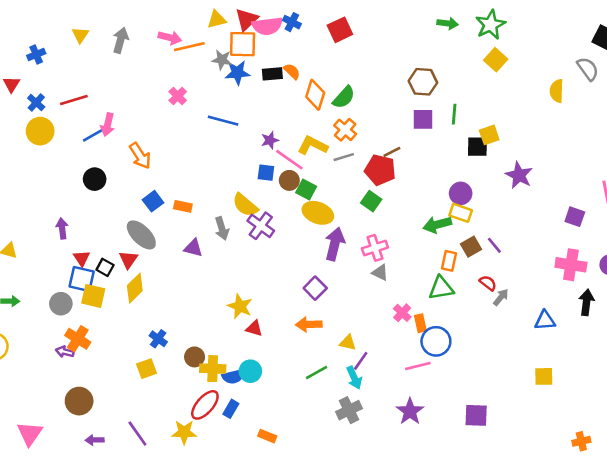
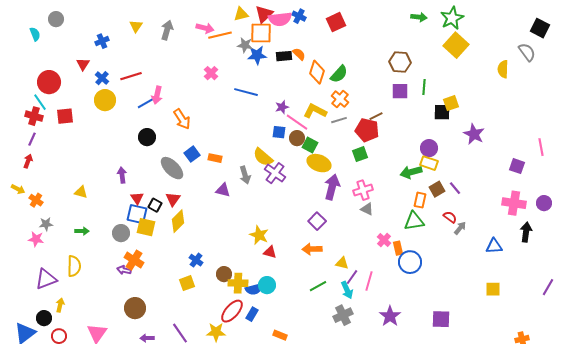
yellow square: (496, 60) -> (456, 45), size x1.4
green square: (371, 201) -> (360, 154), turned 35
gray ellipse: (141, 235) -> (172, 168), moved
pink line: (418, 366) -> (369, 281), moved, turned -60

